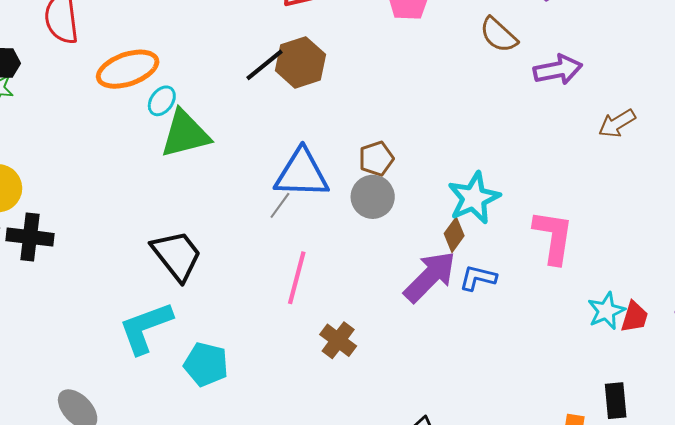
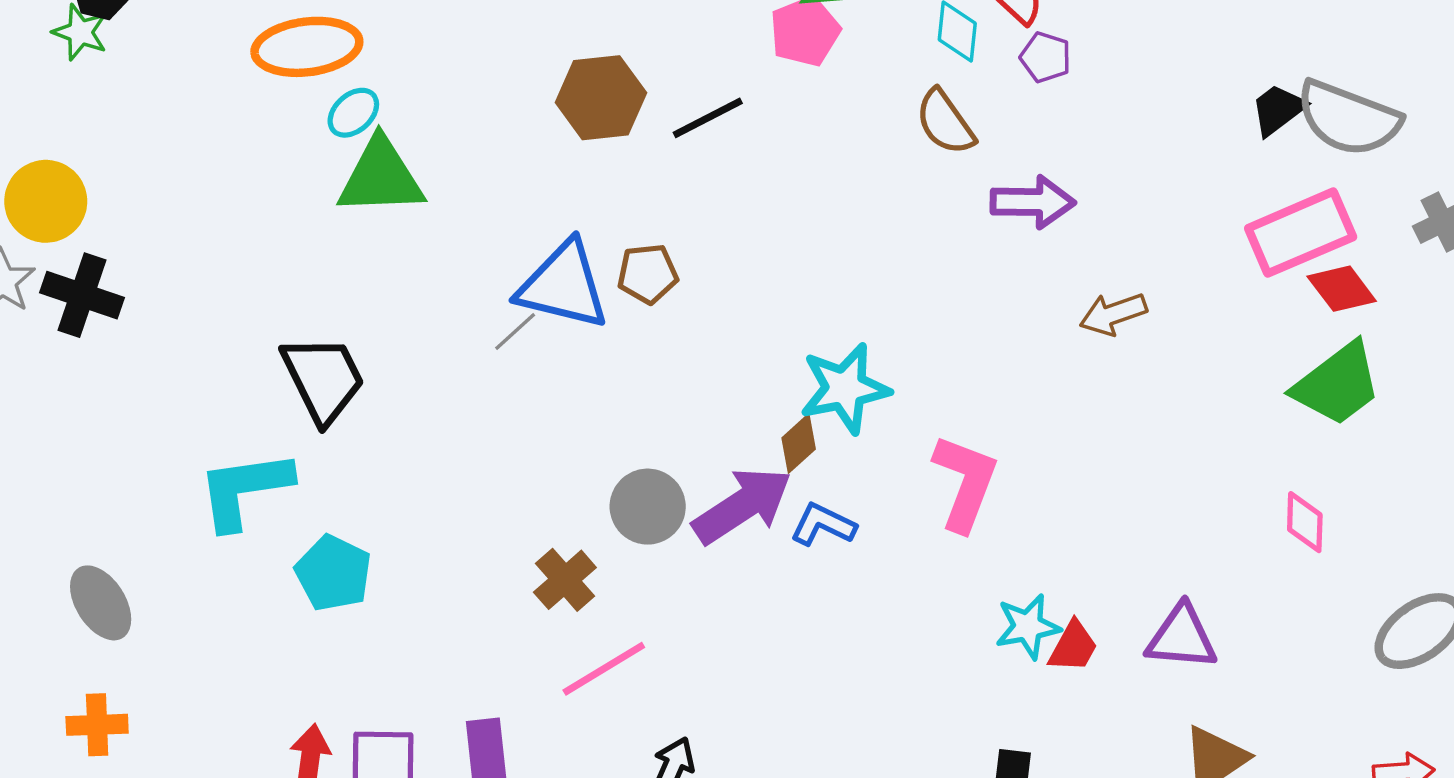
black line: (265, 65) -> (708, 118), moved
brown pentagon: (376, 159) -> (648, 274), moved
gray circle: (373, 197) -> (648, 507), moved
pink line: (297, 278) -> (604, 669), moved, turned 32

